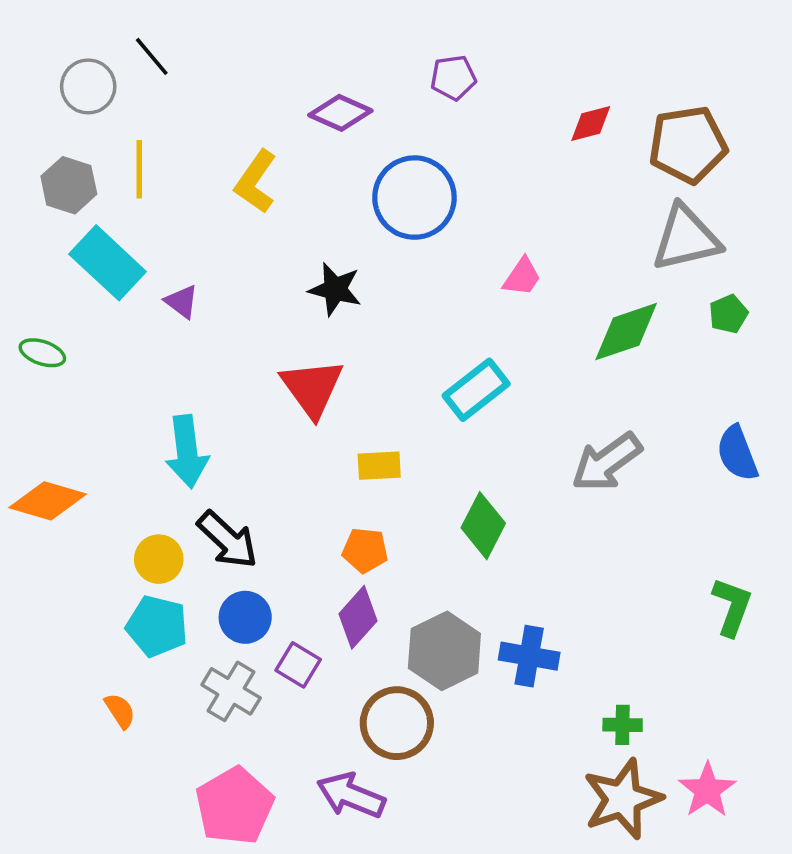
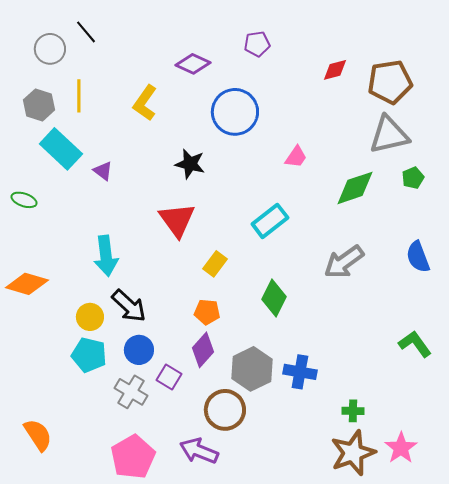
yellow rectangle: (379, 466) -> (215, 264), turned -50
green L-shape: (732, 607) -> (415, 344), turned -56
orange semicircle: (120, 711) -> (38, 435), moved, size x1.6

